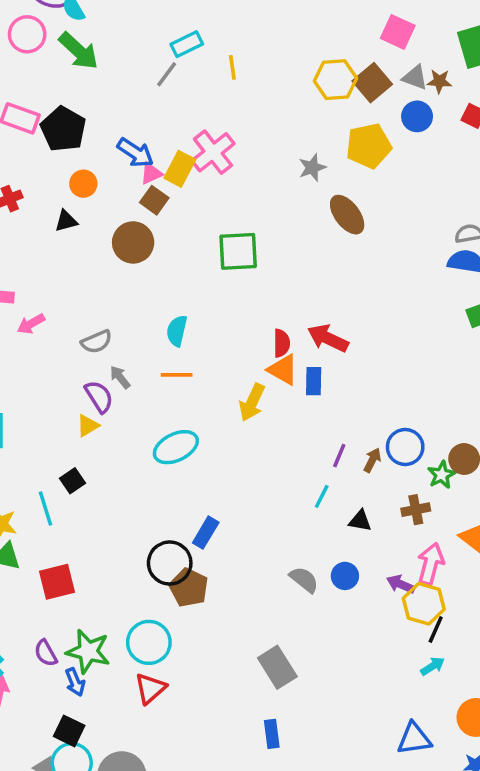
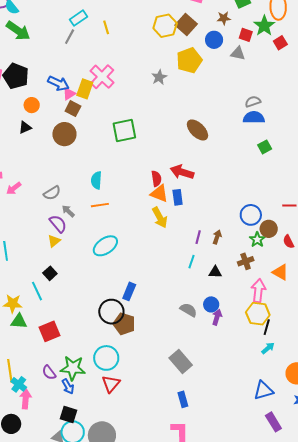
gray triangle: (415, 77) -> (238, 53), moved
brown ellipse: (347, 215) -> (197, 130), moved
yellow arrow: (252, 402) -> (160, 217), moved, turned -45
blue circle: (405, 447) -> (251, 215), moved
purple arrow: (401, 584) -> (217, 317), moved, turned 91

